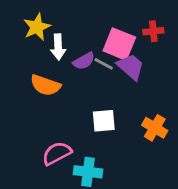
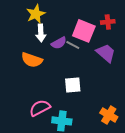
yellow star: (37, 27) -> (36, 14), moved
purple trapezoid: (131, 67) -> (106, 53), moved
orange cross: (155, 128) -> (109, 115), moved

